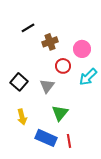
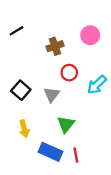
black line: (28, 28) -> (16, 31), moved
pink circle: (82, 49) -> (90, 35), moved

